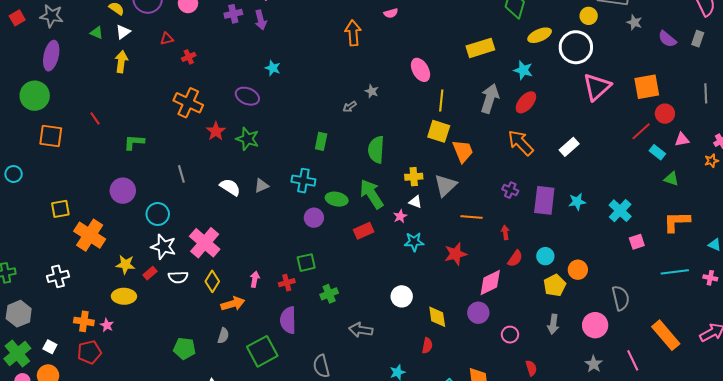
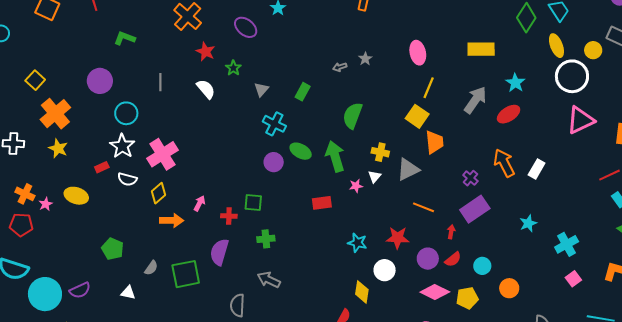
yellow ellipse: (540, 35) -> (556, 46), moved, turned 75
red star: (216, 131) -> (206, 52), turned -30
green star: (247, 139) -> (233, 68), size x0.7
orange arrow: (521, 143) -> (504, 163), moved
white rectangle: (569, 147) -> (537, 169), turned -36
gray triangle: (261, 186) -> (261, 89), moved, turned -42
white semicircle: (230, 187) -> (206, 89), moved
purple cross: (510, 190) -> (470, 178), moved
purple rectangle: (544, 200) -> (475, 209), moved, turned 32
white triangle: (415, 202) -> (375, 177), turned 32
cyan star: (577, 202) -> (528, 223), turned -30
yellow square: (60, 209) -> (35, 80), turned 36
red rectangle: (364, 231) -> (322, 203), moved
cyan star: (414, 242) -> (357, 243), moved
pink square: (637, 242) -> (573, 279), turned -35
yellow star: (125, 265) -> (58, 148), moved
pink diamond: (490, 282) -> (435, 292), moved, turned 36
yellow pentagon: (555, 285) -> (467, 298), moved
yellow ellipse: (124, 296) -> (76, 196), moved
white circle: (402, 296) -> (385, 270), moved
purple circle: (478, 313) -> (428, 259), moved
gray arrow: (361, 330) -> (269, 280), moved
gray semicircle: (223, 336) -> (151, 268), moved

